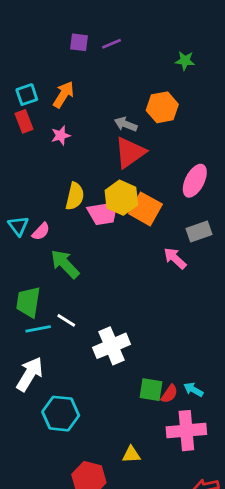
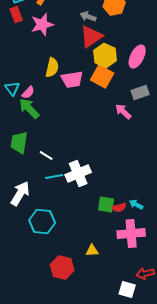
pink star: (61, 136) -> (42, 24), size x1.6
yellow hexagon: (121, 198) -> (105, 56), moved
green arrow: (65, 264) -> (29, 108), moved
cyan line: (38, 329) -> (54, 176), moved
red semicircle: (169, 394) -> (119, 208), turned 40

